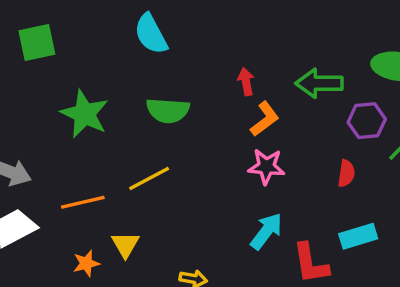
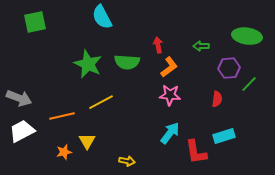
green arrow: (319, 83) -> (201, 46), size x0.6
green semicircle: (168, 110) -> (127, 62), moved
green star: (85, 114) -> (88, 64), moved

